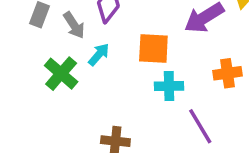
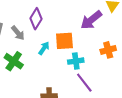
cyan arrow: (99, 54) -> (44, 48), moved
purple line: (200, 126) -> (84, 83), moved

